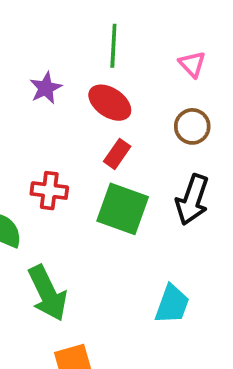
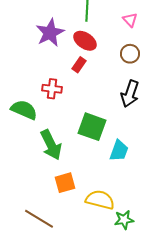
purple star: (46, 88) -> (50, 33), size x1.6
red rectangle: (117, 154) -> (79, 65), moved
green square: (123, 209) -> (92, 127), moved

